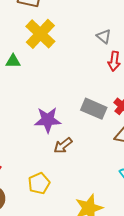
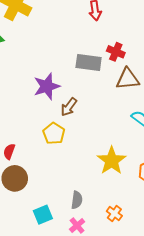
yellow pentagon: (39, 183) -> (54, 133), moved

